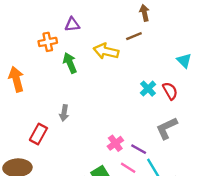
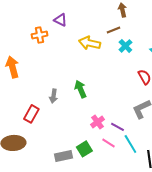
purple triangle: (72, 24) -> (60, 20), turned 32
green arrow: (70, 63) -> (80, 89), moved
cyan cross: (148, 89) -> (125, 46), moved

